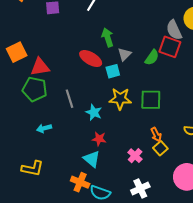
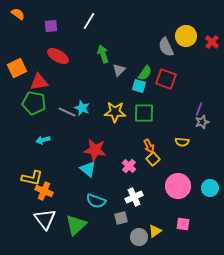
red square: (170, 47) -> (166, 79), moved
red ellipse: (91, 59) -> (58, 56), moved
cyan square: (113, 71) -> (139, 86), moved, turned 32
gray line: (69, 99) -> (67, 112), turned -48
cyan star: (94, 112) -> (82, 108), moved
red star: (99, 139) -> (95, 150), size x1.6
orange cross: (80, 182) -> (44, 191), moved

